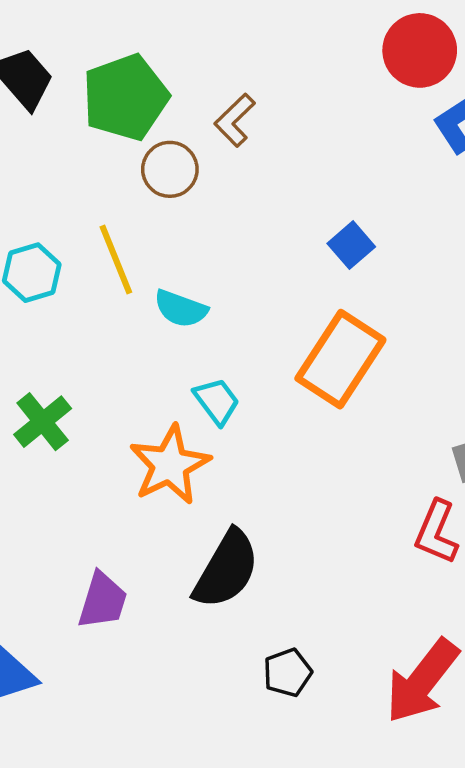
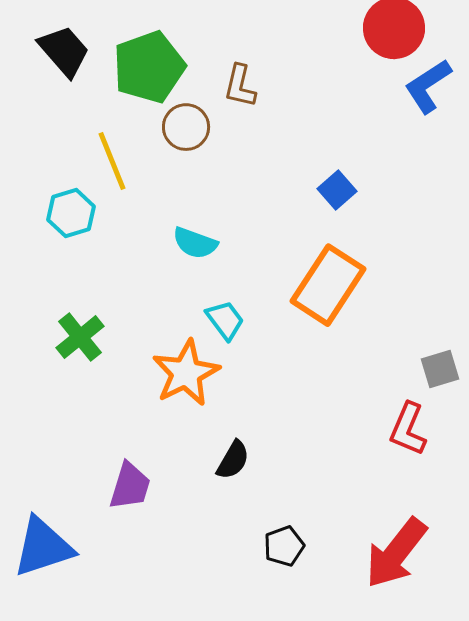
brown L-shape: (235, 120) -> (240, 86), turned -33
yellow line: (116, 259) -> (112, 161), moved
black semicircle: (226, 569) -> (233, 460), size x0.6

